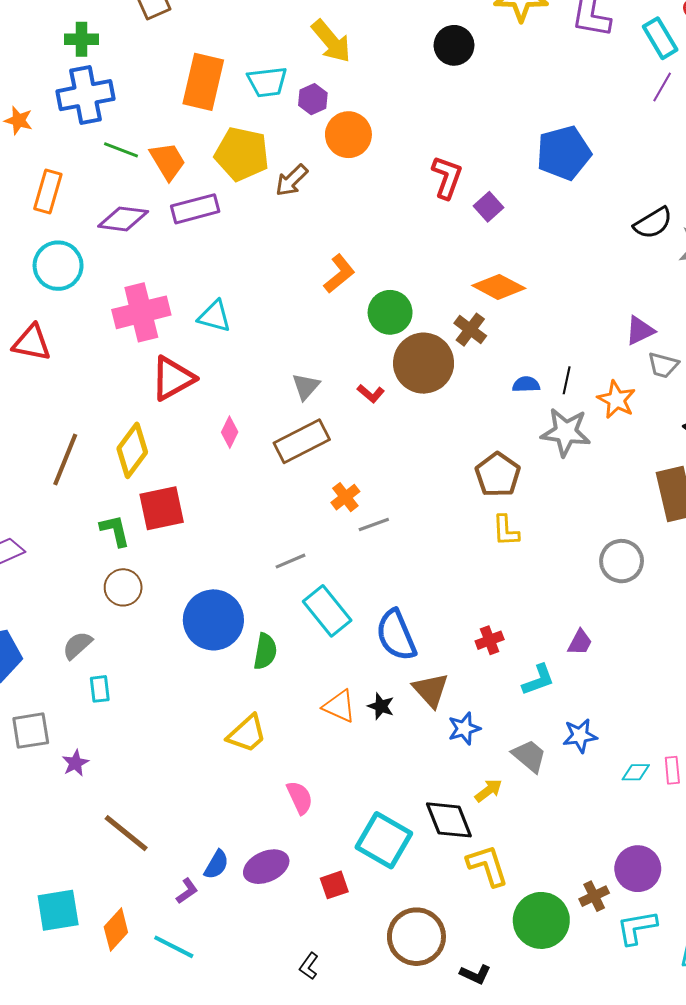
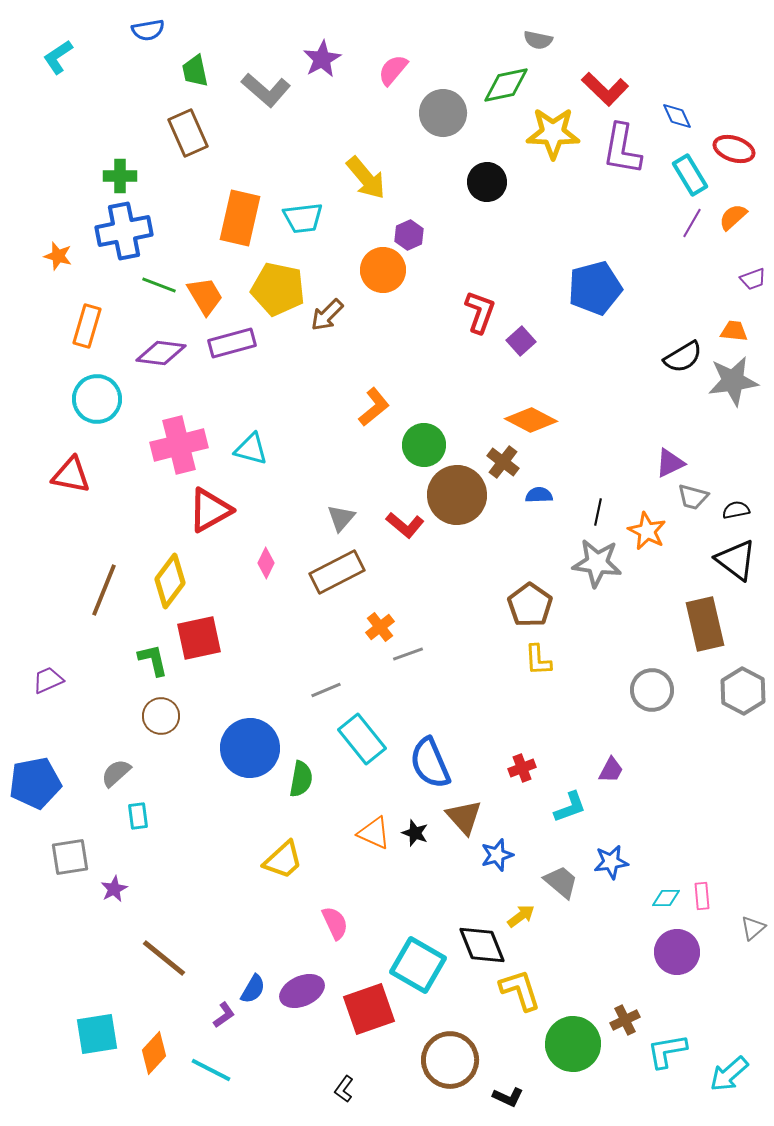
purple hexagon: (313, 99) -> (409, 235), moved
blue semicircle: (526, 384) -> (539, 495), moved
red L-shape: (371, 394) -> (405, 525), size x1.4
purple circle: (638, 869) -> (677, 952), moved
red square: (334, 885) -> (369, 1009), size x1.8

